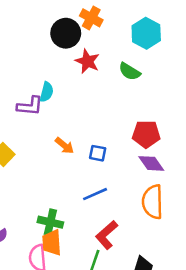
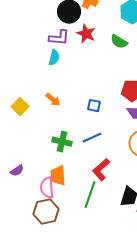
purple L-shape: (30, 106) -> (59, 38), moved
orange arrow: (64, 146) -> (53, 100), moved
green cross: (50, 222) -> (62, 142), moved

